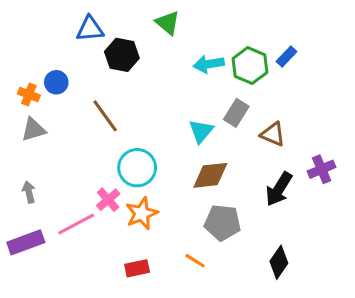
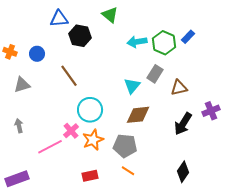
orange cross: (29, 95) -> (10, 52), moved
brown triangle: (273, 134) -> (179, 88), turned -36
gray pentagon: (222, 223) -> (125, 146), moved
purple rectangle: (26, 242) -> (17, 179), moved

